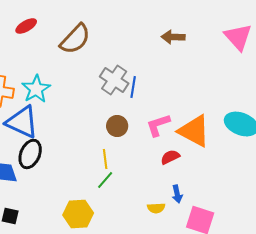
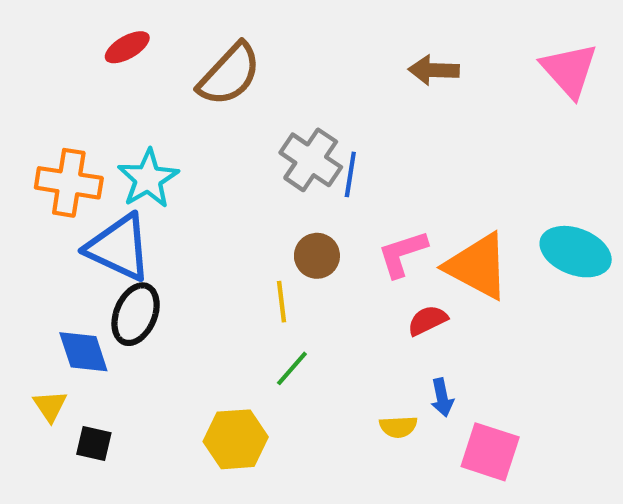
yellow line: (105, 159) -> (282, 302), moved

